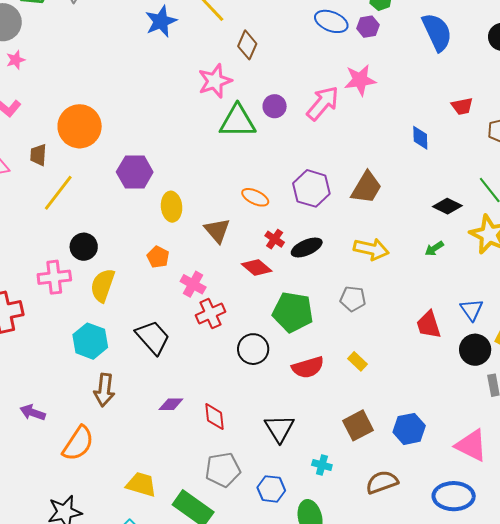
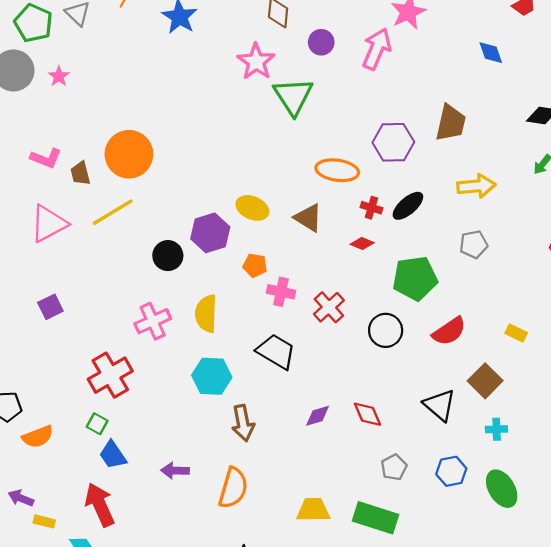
pink star: (16, 60) -> (59, 76), moved
purple circle: (275, 106) -> (321, 42), moved
green triangle: (238, 121) -> (293, 96), turned -45
brown trapezoid: (38, 155) -> (80, 173), moved
purple hexagon: (135, 172) -> (210, 233), moved
yellow line: (58, 193) -> (113, 212), moved, turned 39
orange ellipse: (255, 197) -> (337, 170), size x1.4
yellow ellipse: (172, 207) -> (252, 208), turned -44
black circle: (84, 247) -> (168, 256), moved
red diamond: (257, 268) -> (362, 244), size x0.7
pink cross: (193, 284) -> (281, 292), moved
yellow rectangle: (358, 361) -> (516, 333), moved
brown square: (358, 425) -> (485, 381), moved
gray pentagon: (223, 470) -> (394, 467), size x0.7

